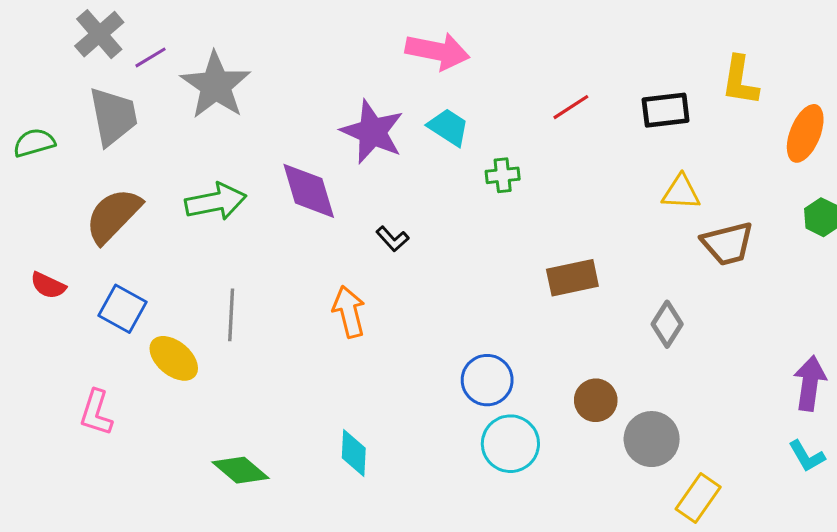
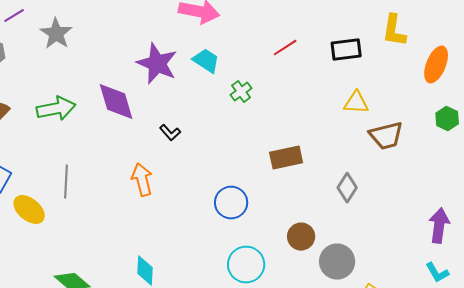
gray star: (216, 85) -> (56, 34), size x0.7
green cross: (503, 175) -> (241, 92), turned -30
blue circle: (487, 380) -> (231, 203), moved

